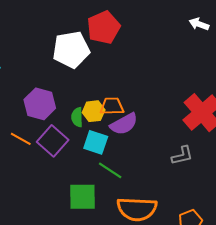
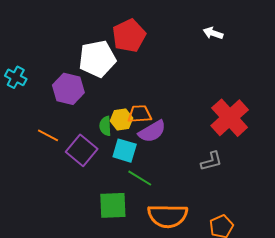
white arrow: (199, 24) -> (213, 33), moved
purple hexagon: (40, 104) -> (68, 89), moved
orange line: (21, 139) -> (48, 135), moved

